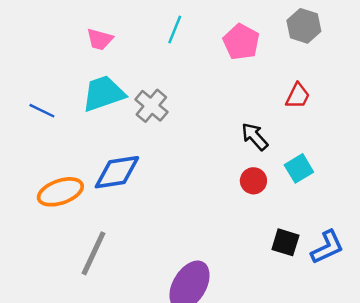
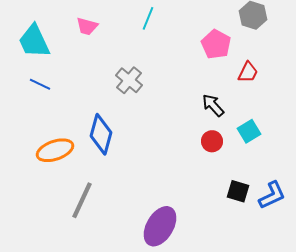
pink pentagon: (241, 42) -> (216, 44), moved
cyan trapezoid: (103, 93) -> (34, 41), moved, turned -96
blue diamond: (117, 172) -> (101, 134), turned -66

